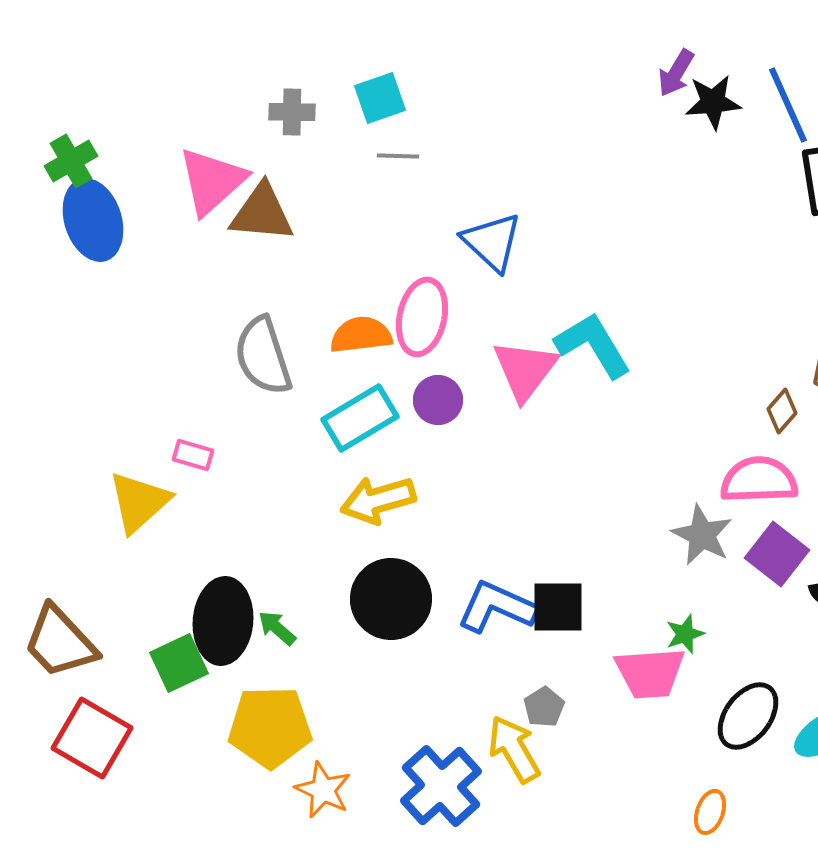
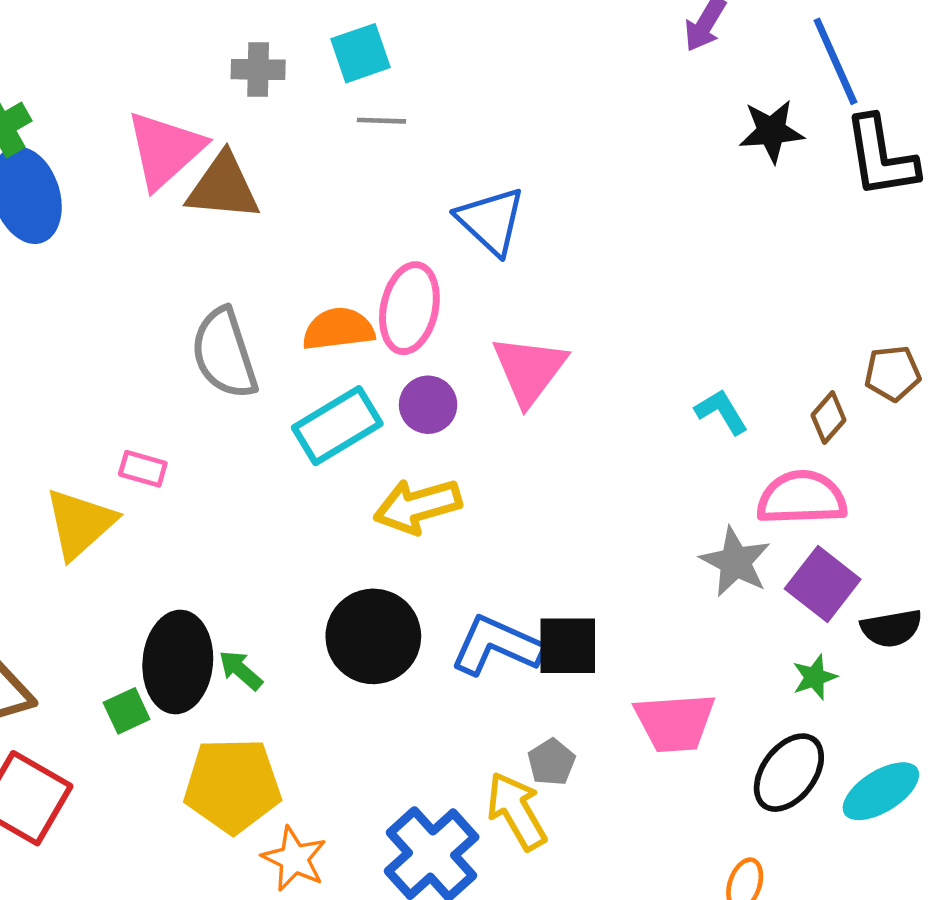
black star: (713, 102) -> (771, 131), moved
cyan L-shape: (593, 345) -> (721, 412), moved, size x0.6
yellow arrow: (378, 500) -> (418, 506), moved
green star: (685, 634) -> (815, 677), moved
green square: (179, 663) -> (127, 711), size x0.7

